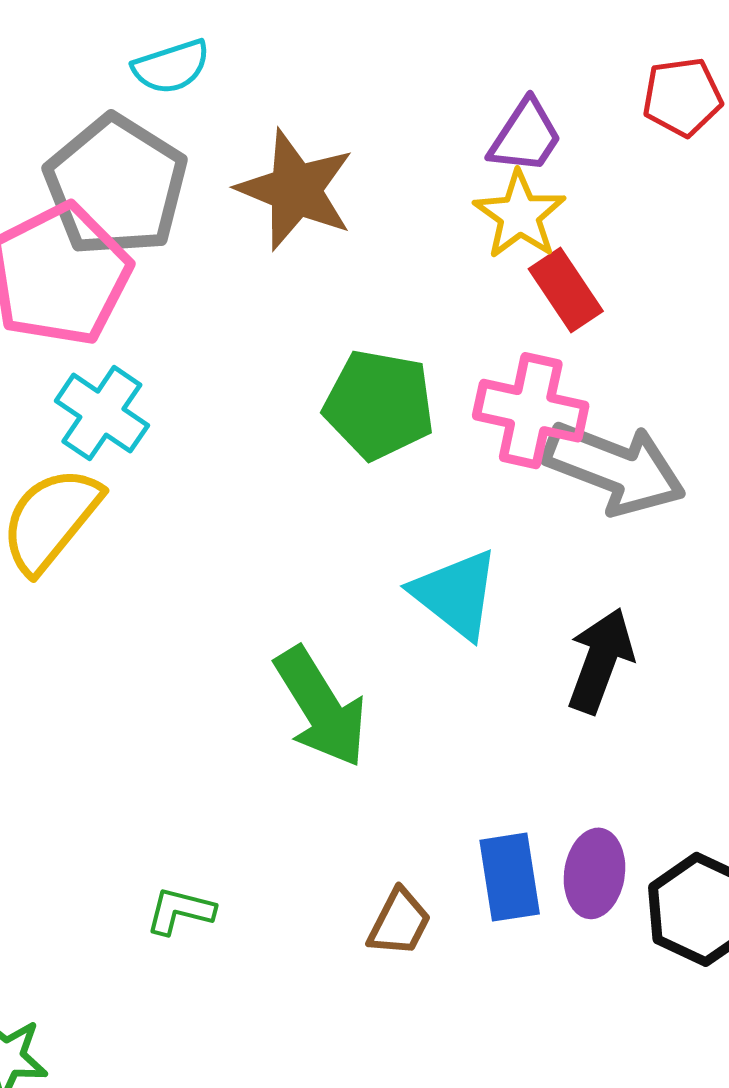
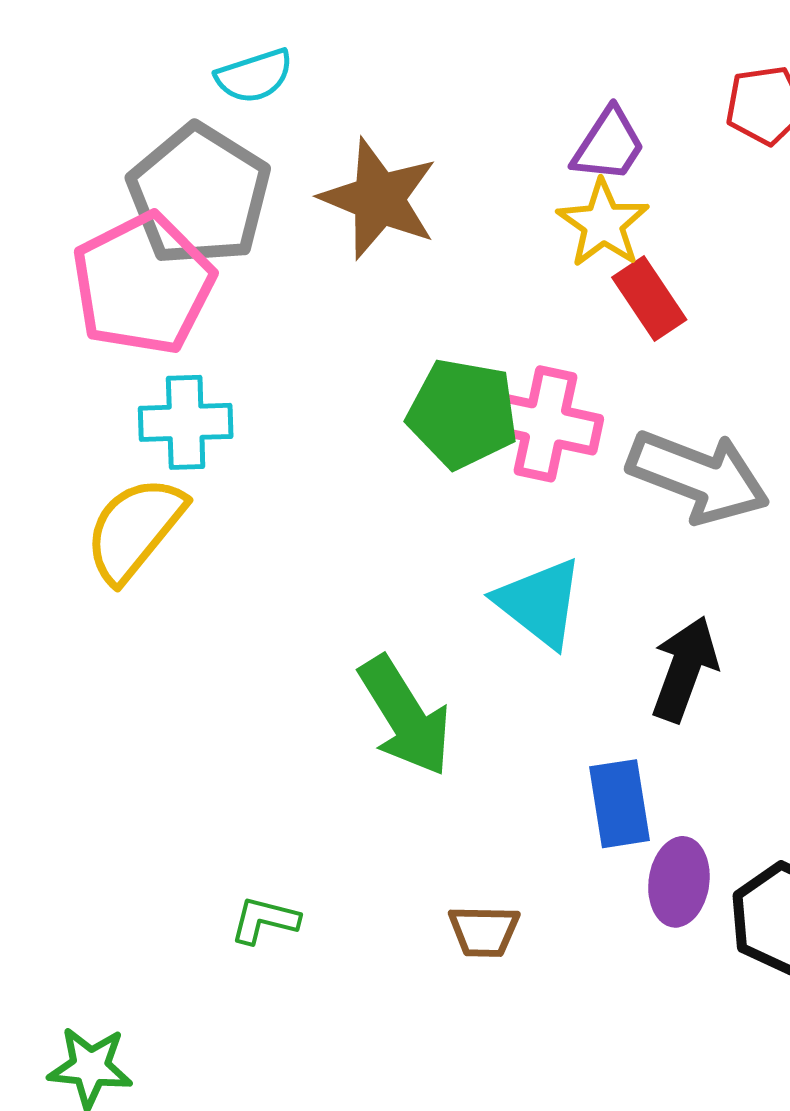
pink cross: (531, 411) -> (546, 424), moved
cyan cross: (102, 413) -> (186, 422), turned -36
blue rectangle: (510, 877) -> (620, 804), moved
brown trapezoid: (399, 922) -> (484, 931), turned 64

